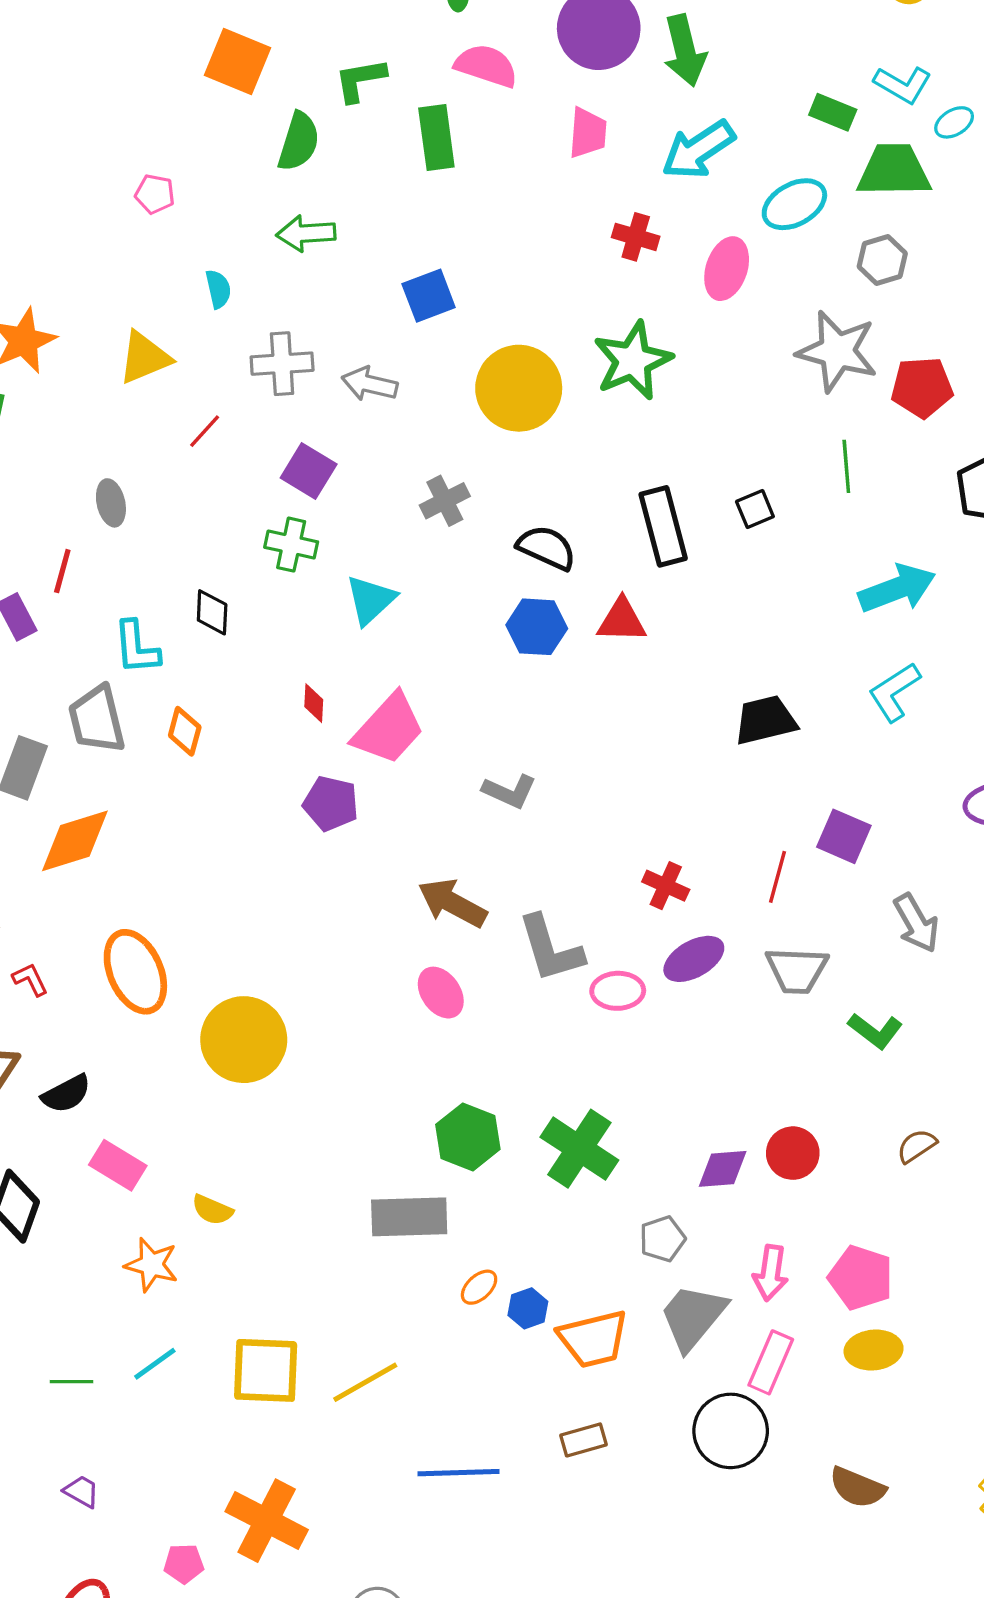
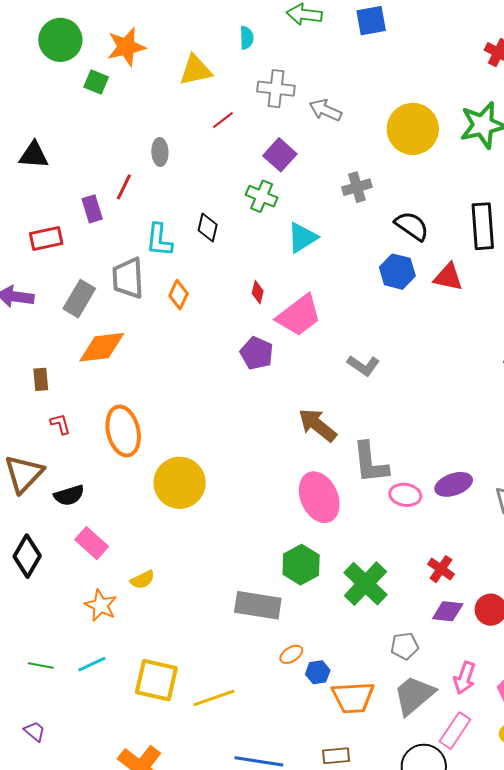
blue square: (429, 296) -> (371, 21), moved
red cross: (666, 886) -> (441, 569), moved
pink ellipse: (441, 993) -> (319, 497), moved, size x1.6
yellow semicircle: (212, 1210) -> (143, 580), turned -60

